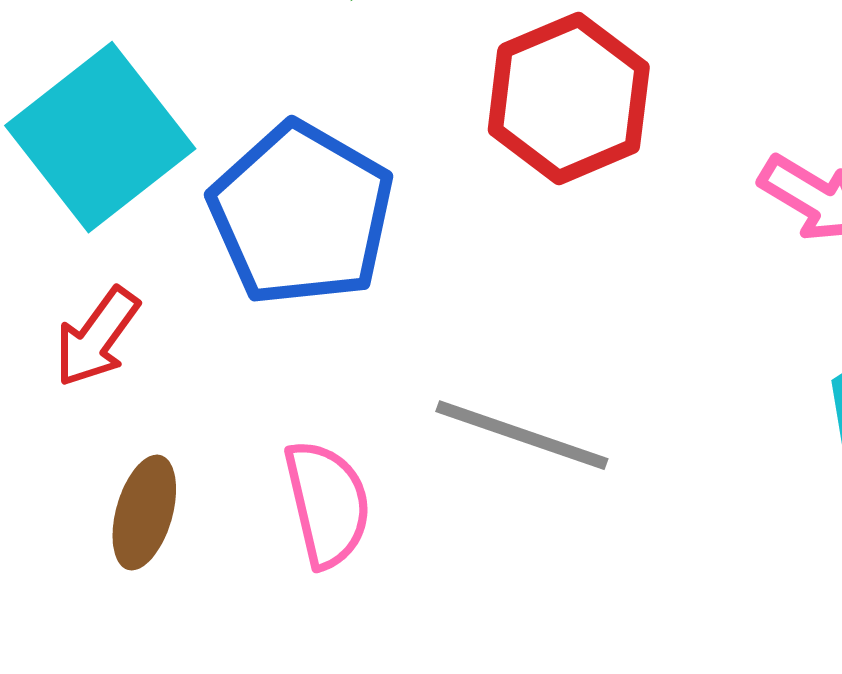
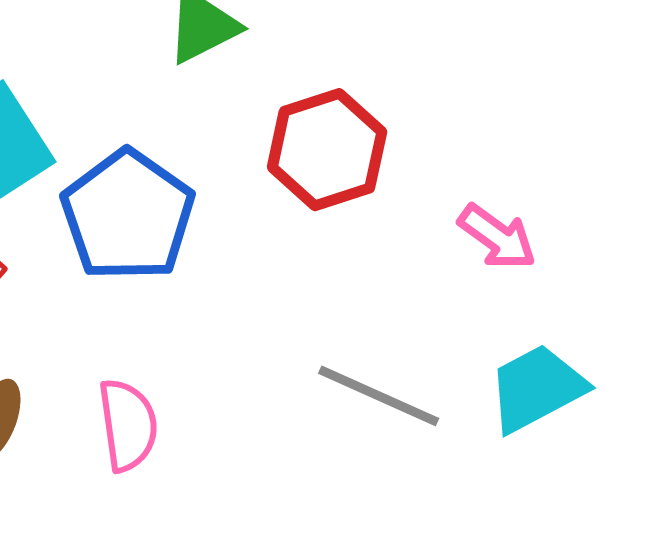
gray line: (522, 435) -> (379, 396), moved

